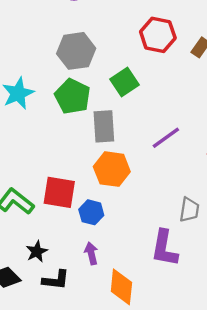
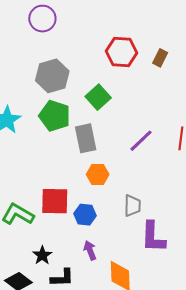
orange hexagon: (112, 169) -> (98, 174), size x0.7
gray trapezoid: (189, 210) -> (132, 206), moved

